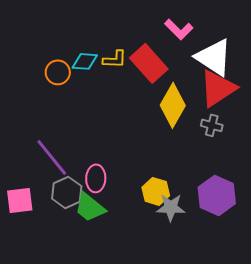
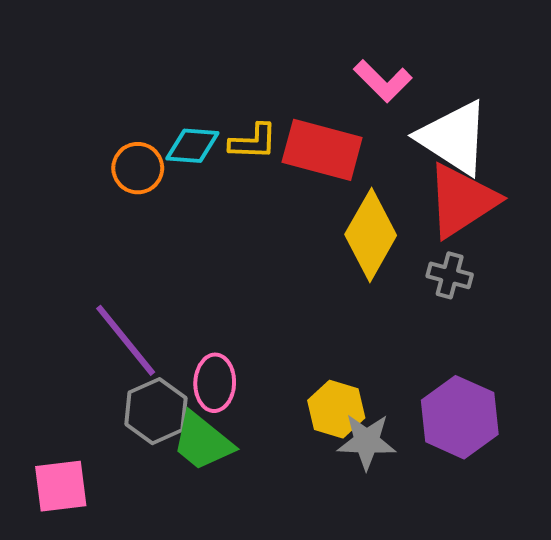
red rectangle: (149, 63) -> (322, 150), turned -33
pink square: (20, 200) -> (61, 486), moved

